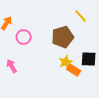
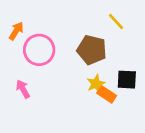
pink circle: (24, 37) -> (39, 50), size x1.5
brown pentagon: (63, 37) -> (92, 50), turned 30

